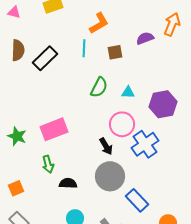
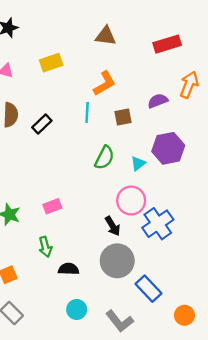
black rectangle: (45, 58) -> (42, 124), size x0.7
cyan triangle: (128, 92) -> (138, 163), turned -40
purple hexagon: (163, 104) -> (168, 148), moved
pink rectangle: (54, 129) -> (52, 206), size x0.6

